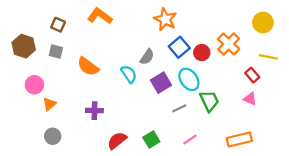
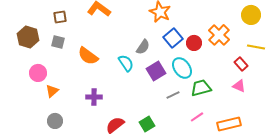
brown square: (58, 25) -> (60, 17), turned -32
green trapezoid: (209, 101) -> (201, 88), turned -80
pink line: (190, 139) -> (197, 117), moved

